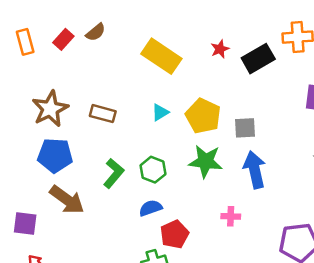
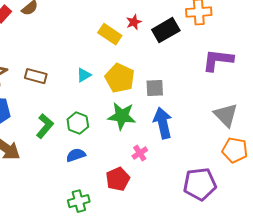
yellow rectangle: (161, 56) -> (110, 34), moved, size x0.7
pink cross: (231, 216) -> (140, 153), moved, turned -35
red pentagon: (174, 234) -> (118, 179), moved

